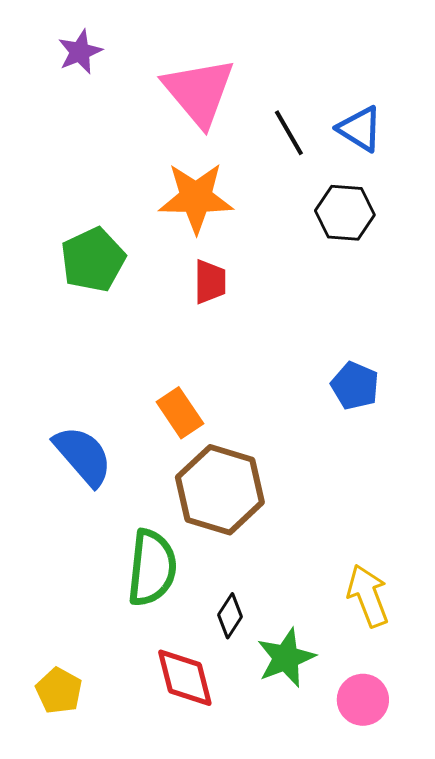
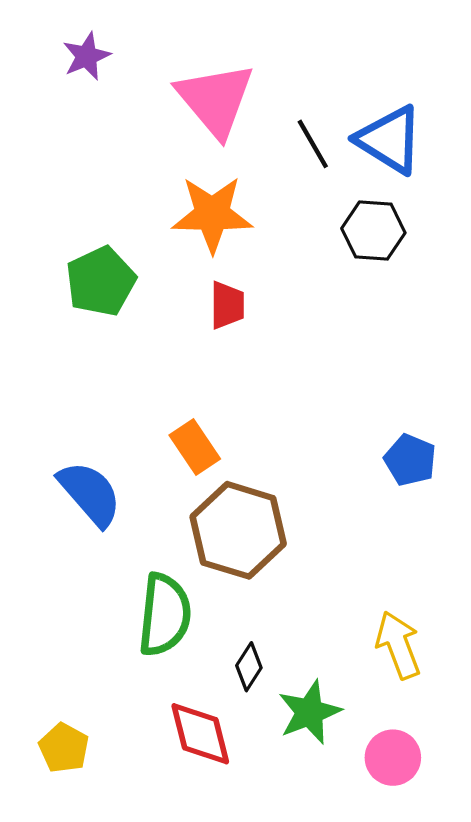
blue triangle: (360, 129) -> (390, 140), size x1.4
blue pentagon: (355, 386) -> (410, 460), moved

